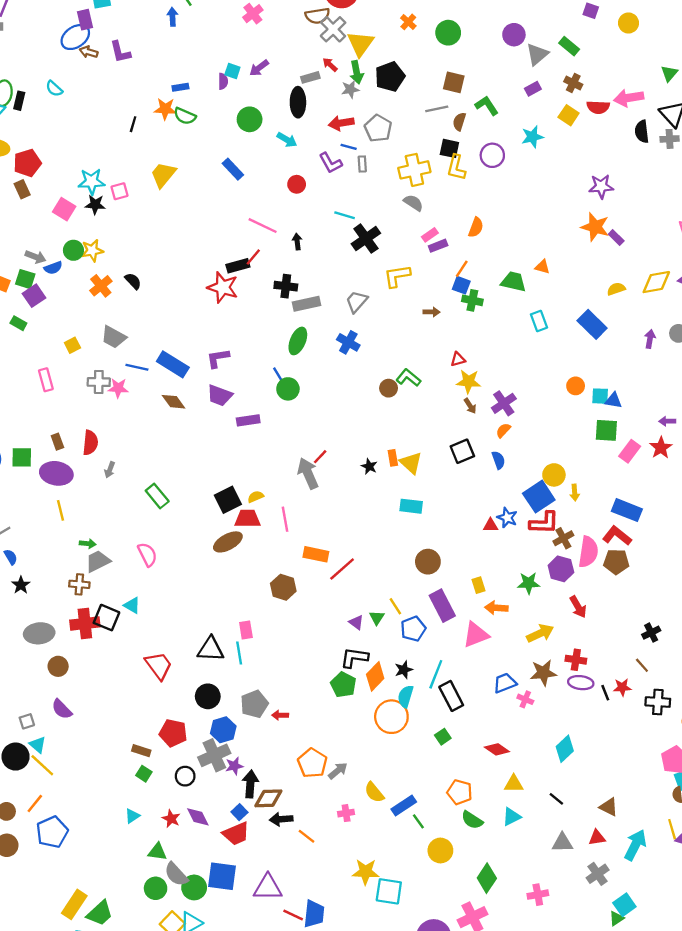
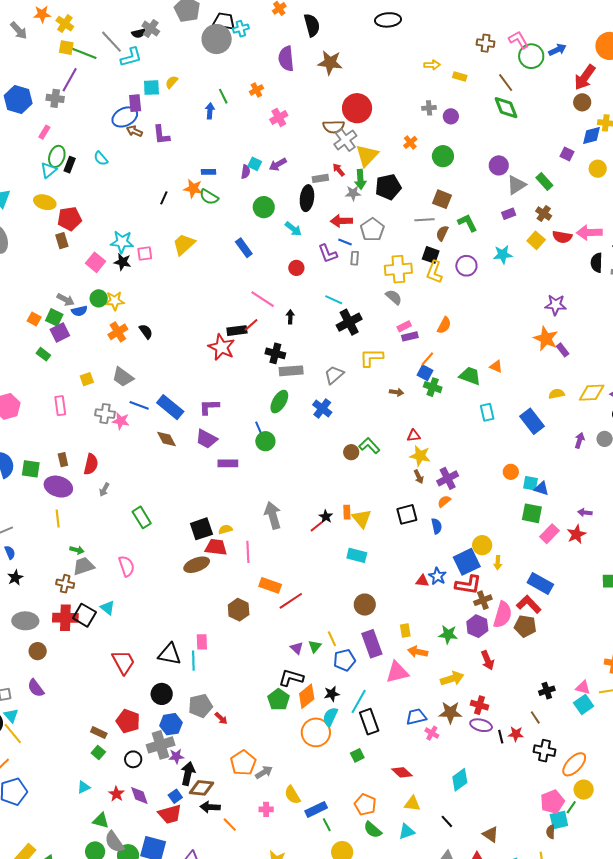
red line: (320, 457) -> (317, 526), moved
red arrow: (280, 715) -> (221, 718), turned -144

